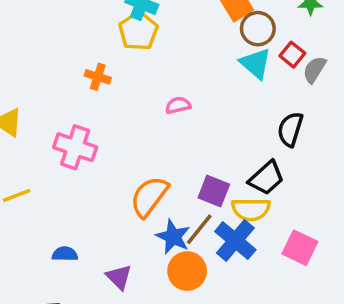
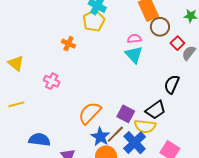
cyan triangle: (256, 63) -> (134, 55), moved
pink semicircle: (178, 105) -> (134, 39), moved
pink cross: (75, 147) -> (52, 81), size x0.7
blue semicircle: (65, 254) -> (39, 140), size x1.5

